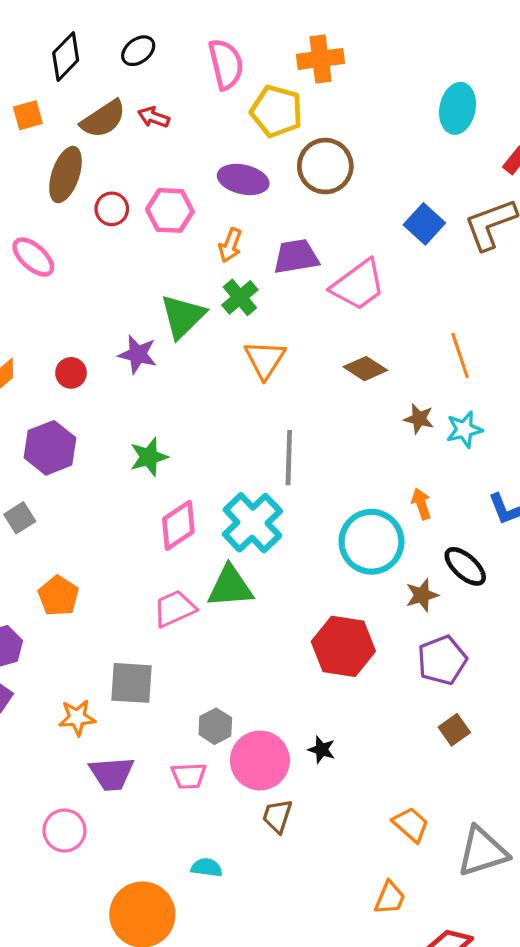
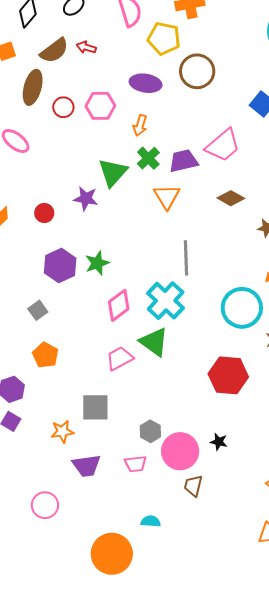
purple trapezoid: (296, 256) -> (183, 161), moved
purple hexagon: (50, 448) -> (60, 265), moved
gray square: (20, 518) -> (38, 310), moved
green triangle: (230, 587) -> (154, 342), turned 44
pink circle: (64, 831) -> (45, 505), moved

